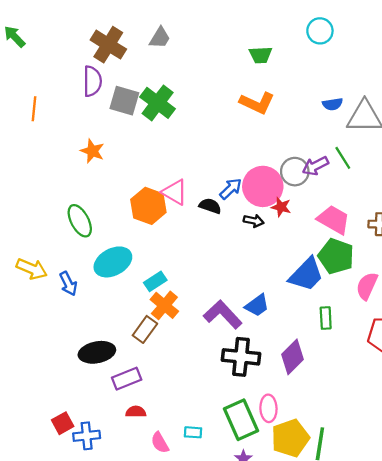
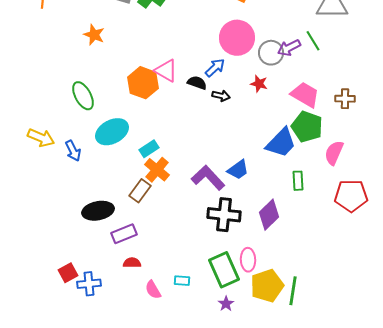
pink circle: (263, 186) -> (237, 38), moved
black arrow: (254, 221) -> (221, 96), moved

